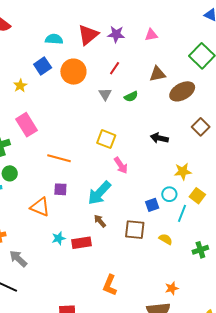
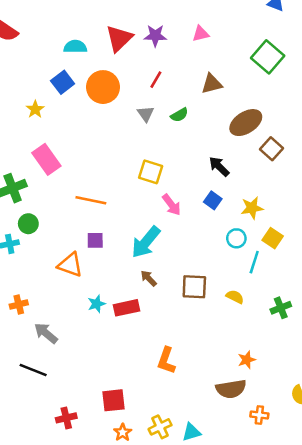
brown ellipse: (182, 91) -> (246, 123), moved
black arrow: (159, 138) -> (219, 166), turned 36
blue square: (152, 205) -> (213, 200), moved, turned -32

